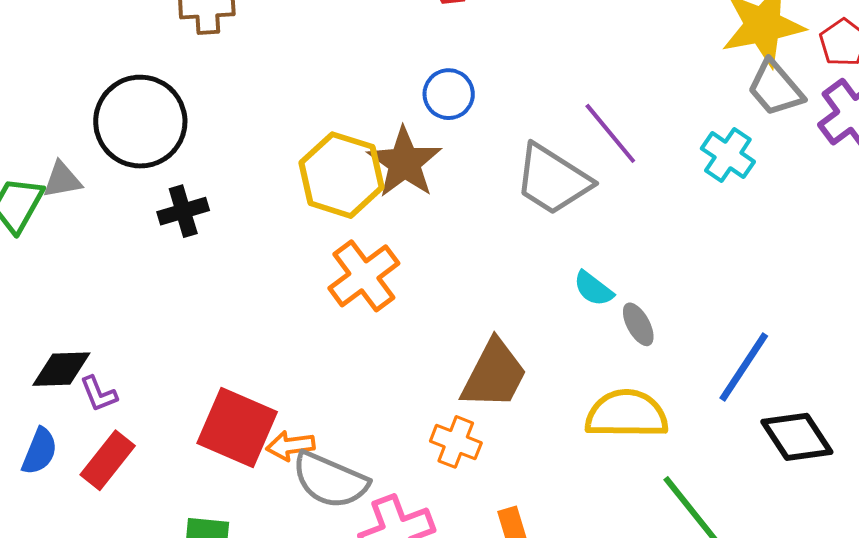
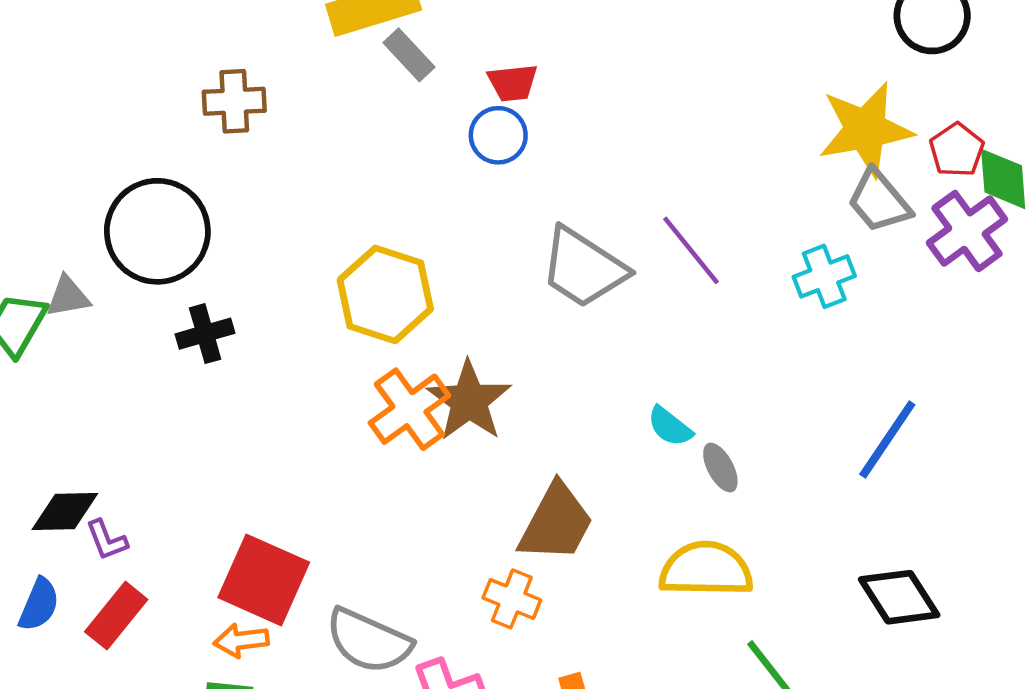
blue circle: (449, 94) -> (498, 135), moved
cyan cross: (728, 155) -> (824, 276), turned 34
brown star: (404, 162) -> (469, 401), moved
gray trapezoid: (553, 180) -> (583, 268), moved
blue line: (744, 367) -> (887, 440), moved
orange arrow: (290, 446) -> (241, 640), moved

